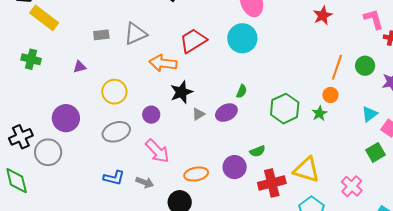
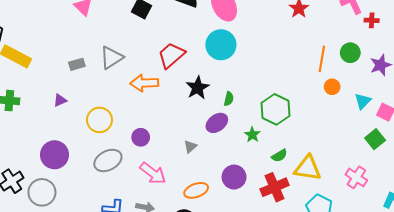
black star: (181, 92) -> (198, 88), moved
orange circle: (330, 95) -> (332, 87), moved
green star: (320, 113) -> (252, 135), moved
gray triangle: (198, 114) -> (190, 146), moved
green semicircle: (257, 151) -> (279, 156), moved

